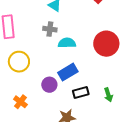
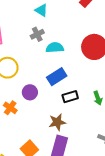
gray cross: (50, 29) -> (37, 34), turned -32
purple circle: (49, 85) -> (30, 92), moved

